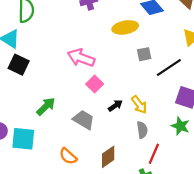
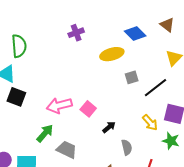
pink arrow: (81, 58) -> (59, 105), moved, turned -30
yellow arrow: (139, 105) -> (150, 123), moved
gray trapezoid: (84, 120) -> (67, 150), moved
gray semicircle: (142, 130) -> (127, 147), moved

